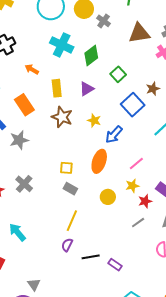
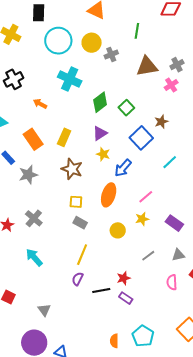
gray cross: (104, 21) -> (111, 54), turned 32
green diamond: (91, 56) -> (100, 102), moved
yellow rectangle: (57, 88) -> (64, 137), moved, turned 30
purple triangle: (87, 89) -> (100, 133), moved
brown star: (62, 117) -> (72, 169), moved
red star: (145, 201) -> (124, 278), moved
cyan arrow: (17, 232) -> (34, 257), moved
gray triangle: (34, 285) -> (44, 310), moved

